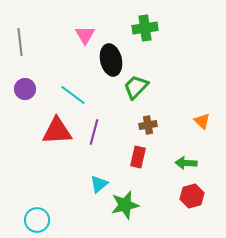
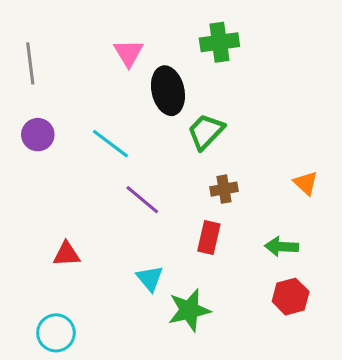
red triangle: (57, 131) -> (67, 254), moved, size x0.6
purple line: (94, 132) -> (142, 200), turned -65
cyan triangle: (99, 184) -> (150, 278), turned -30

